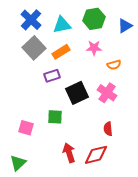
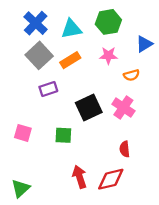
blue triangle: (125, 26) -> (144, 44), moved
purple rectangle: (52, 76) -> (48, 89), moved
pink square: (26, 128) -> (23, 133), moved

